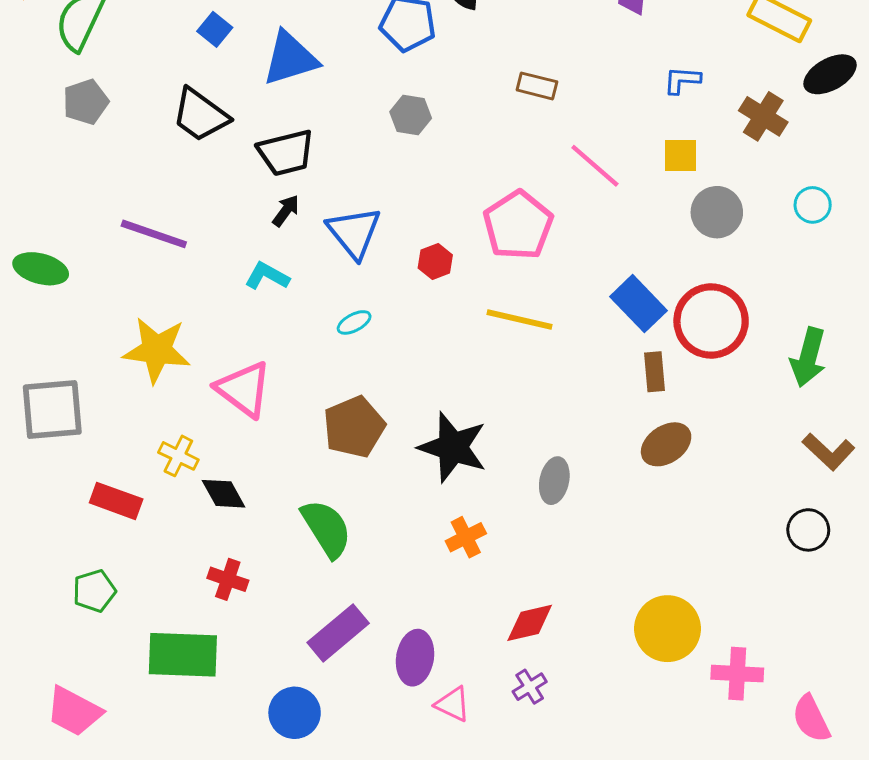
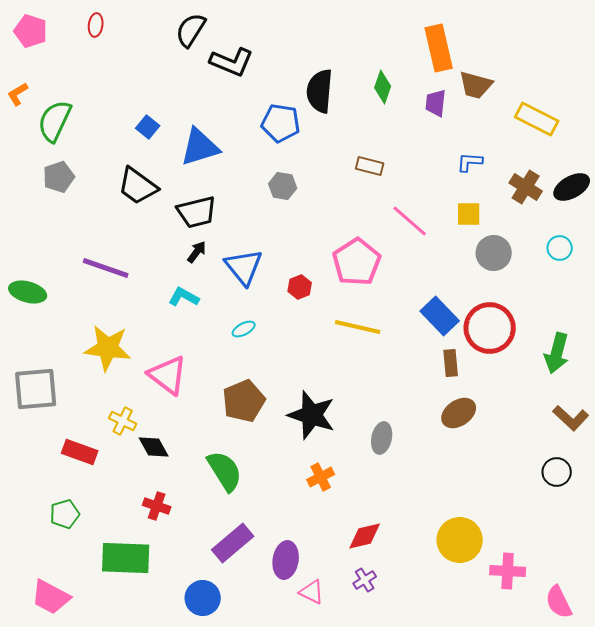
black ellipse: (830, 74) -> (572, 187), moved

